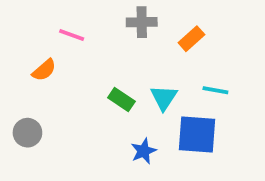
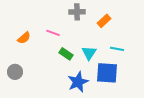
pink line: (72, 35) -> (53, 33), moved
blue star: (144, 151) -> (78, 82), size x1.5

